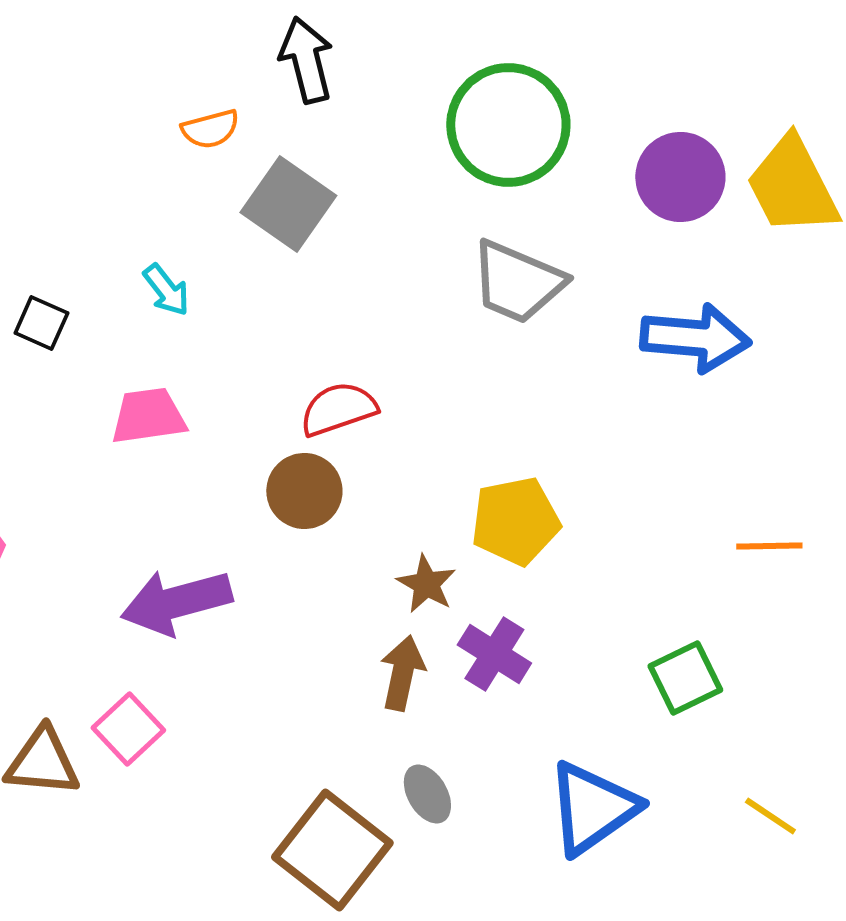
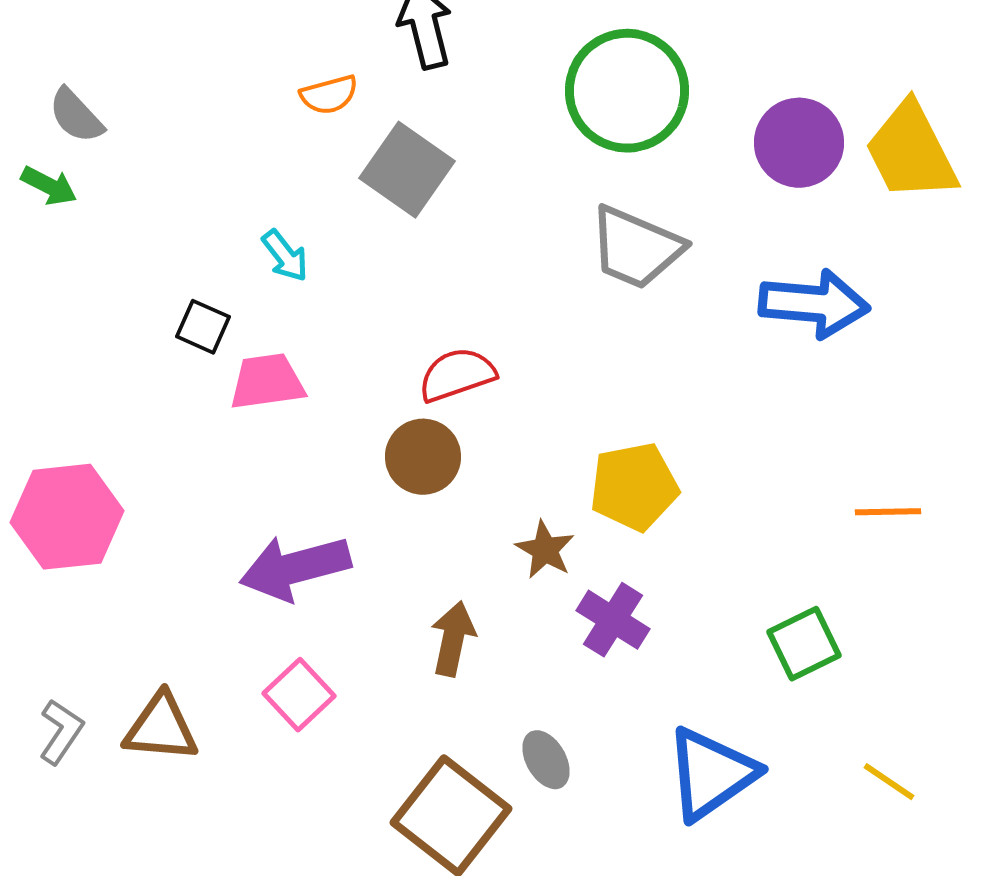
black square: (41, 323) -> (203, 327), moved
brown arrow: (402, 673) -> (453, 639), moved
pink square: (128, 729) -> (299, 695), moved

